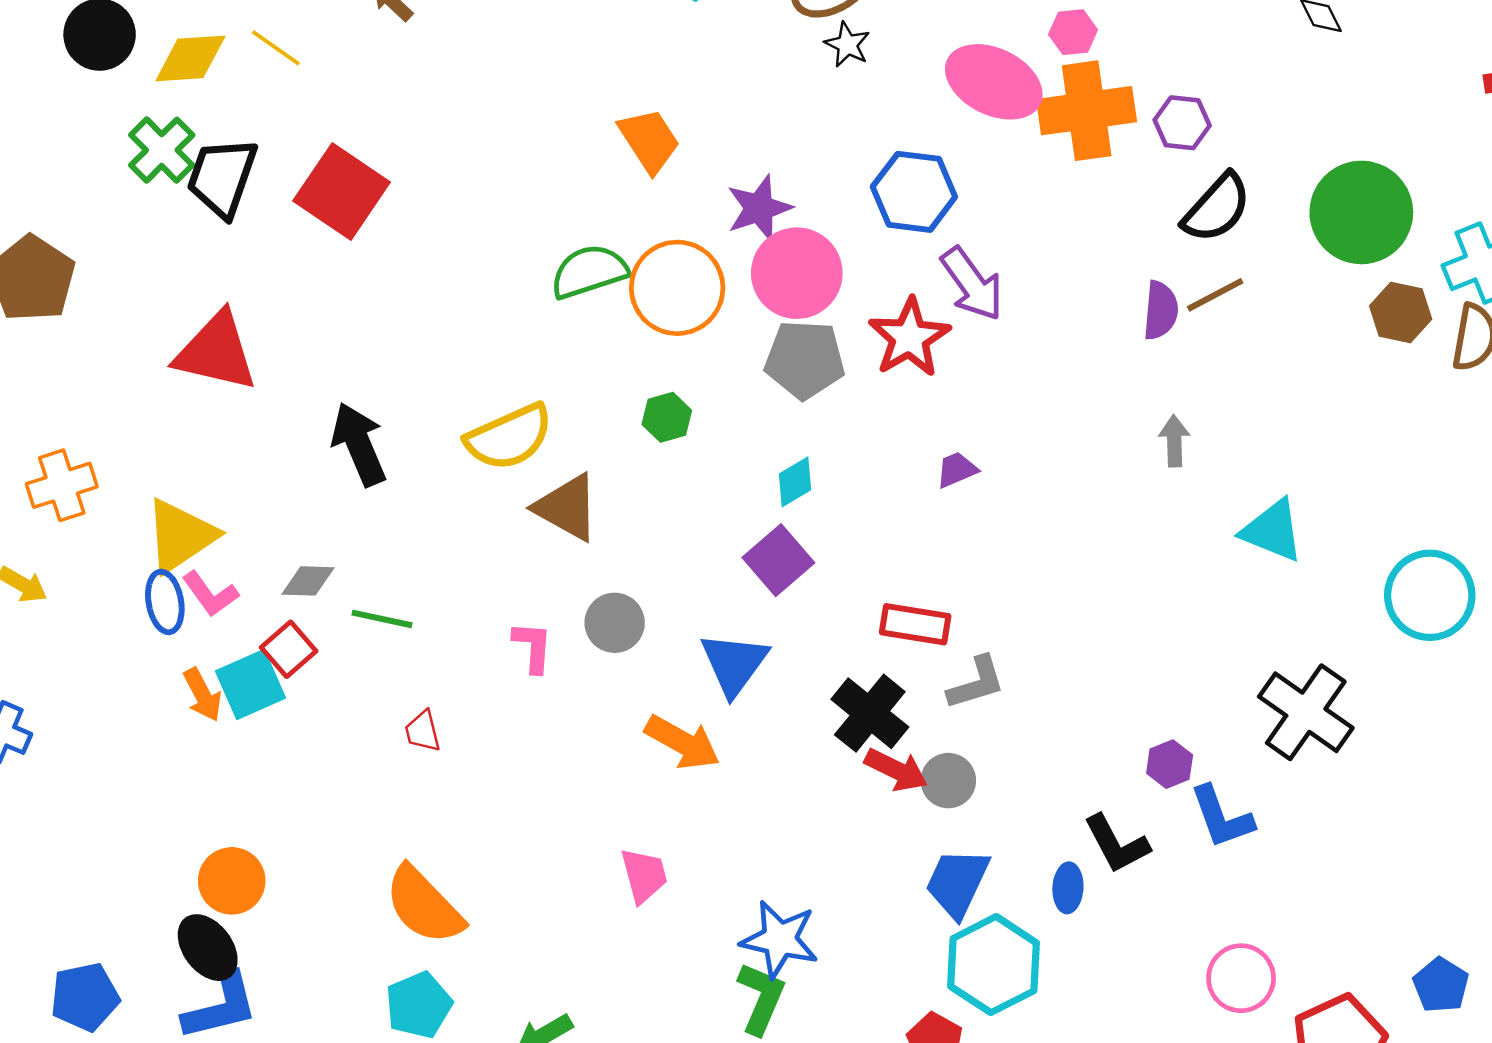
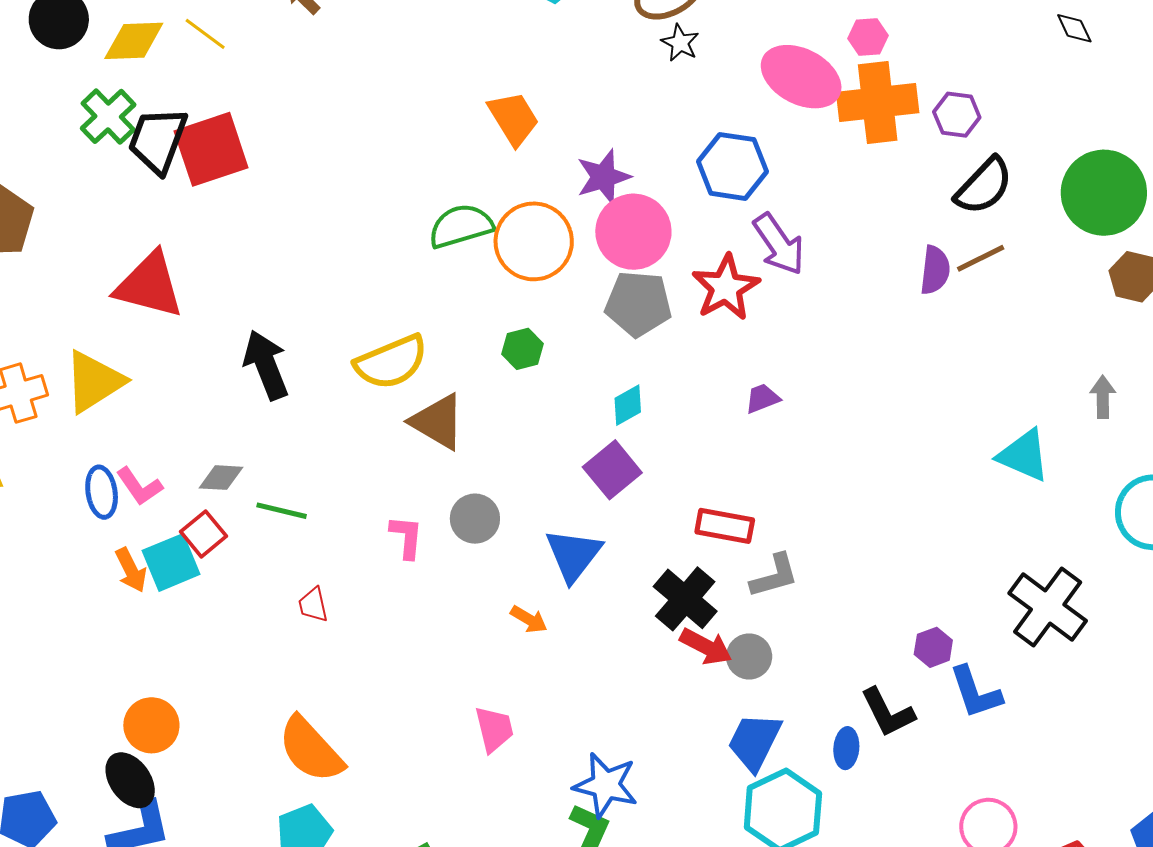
red square: (342, 191) -> (211, 149), moved, turned 36
gray arrow: (1174, 441) -> (1103, 397), moved
yellow triangle: (180, 536) -> (94, 382), moved
orange arrow: (682, 742) -> (529, 619), size x0.6

